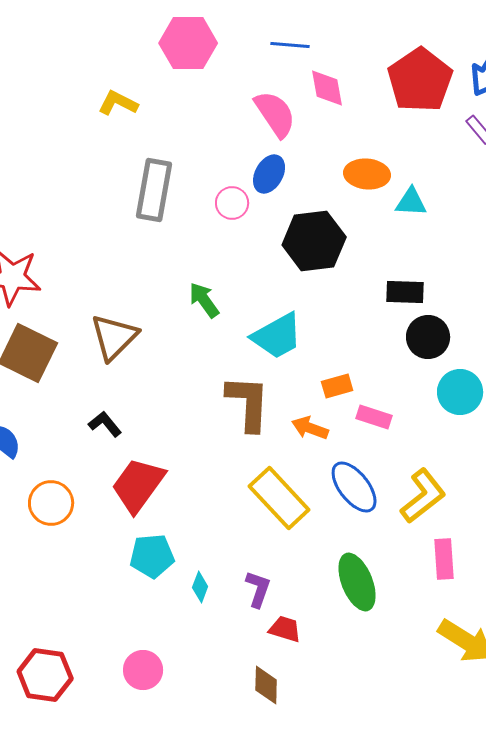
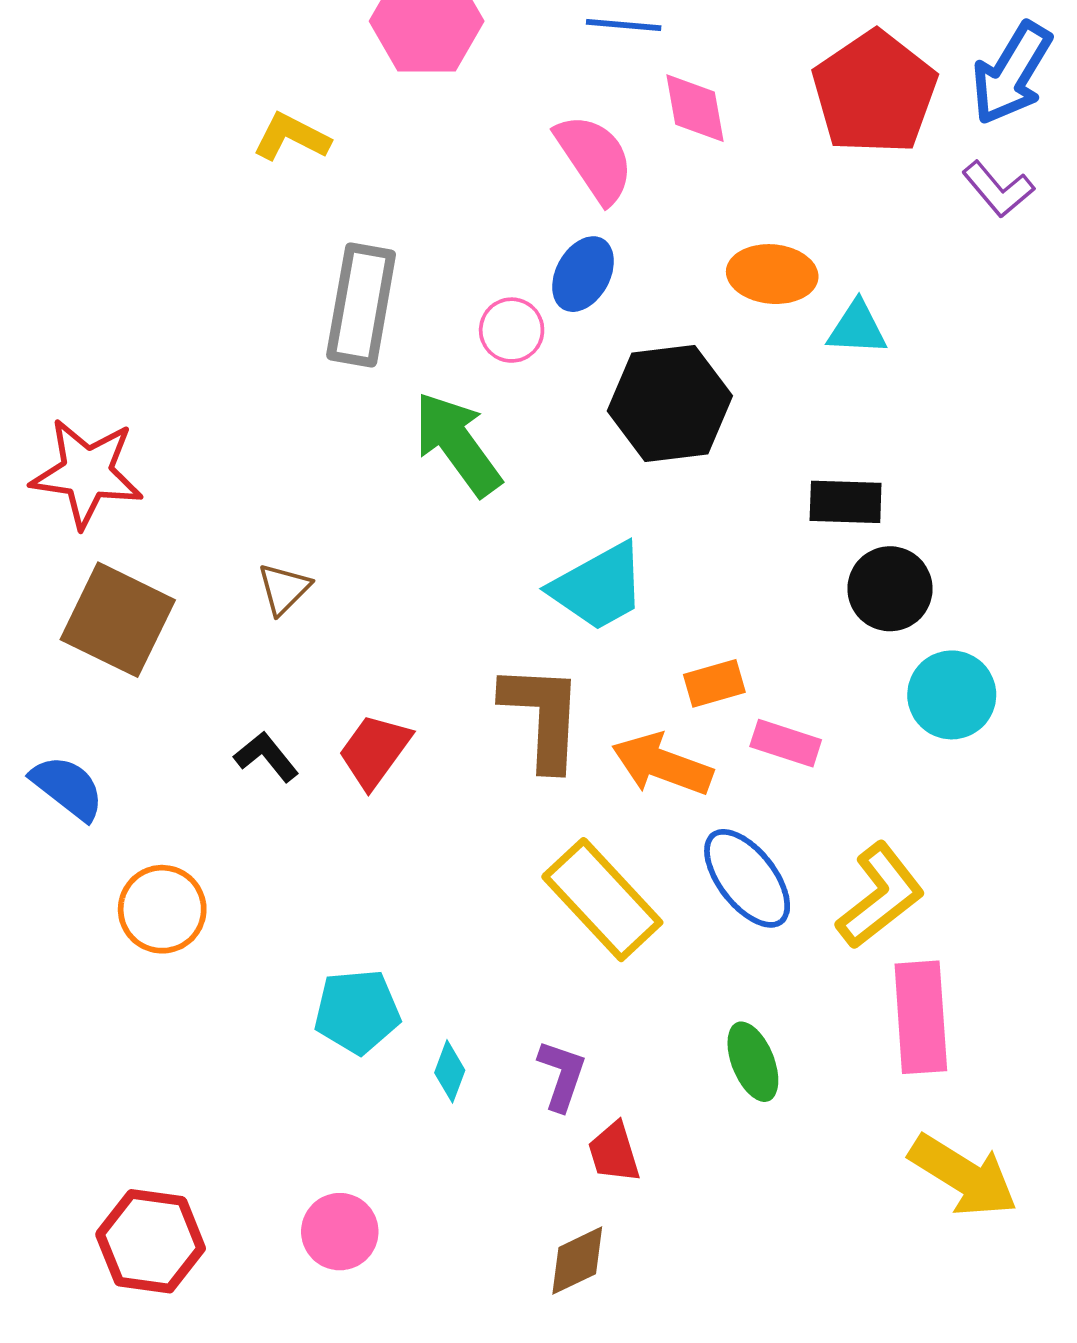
green arrow: (204, 300) -> (458, 444), moved, size x1.5
brown triangle: (114, 337) -> (284, 589), size x0.6
orange arrow: (310, 428) -> (662, 764), size x1.4
red trapezoid: (138, 485) -> (375, 751), moved, size x0.7
pink rectangle: (444, 559) -> (921, 1017), size x1.4
green ellipse: (357, 582) -> (753, 1062), size x0.7
red trapezoid: (285, 629) -> (614, 1152), turned -124
brown diamond: (266, 685) -> (577, 1261), turned 63

